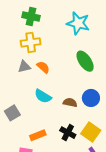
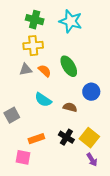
cyan star: (78, 23) -> (71, 21), moved
green ellipse: (85, 61) -> (69, 66), moved
blue circle: (91, 98) -> (91, 92), moved

